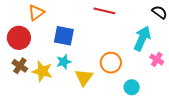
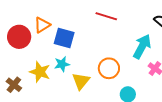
orange triangle: (36, 13) -> (42, 25), moved
brown cross: (20, 66) -> (14, 85), moved

